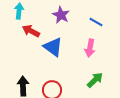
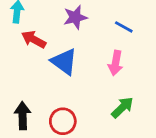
purple star: (61, 15) -> (75, 17), turned 30

